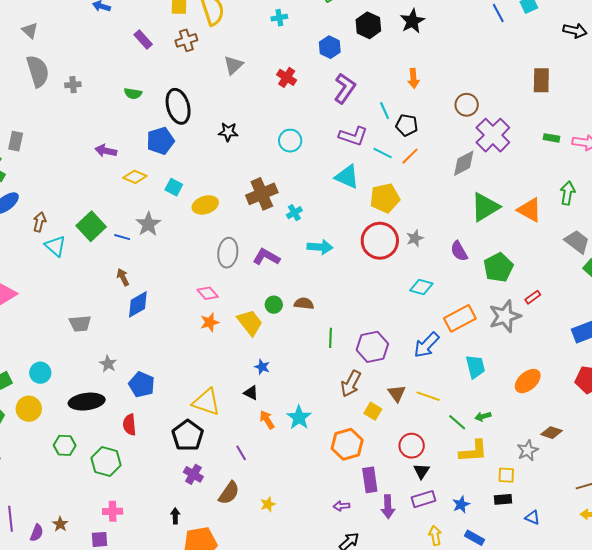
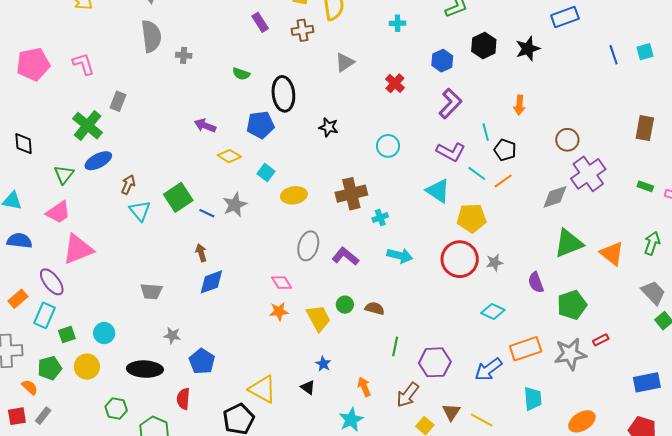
gray star: (108, 364) -> (172, 335), turned -30
orange arrow: (267, 420) -> (364, 387), moved

